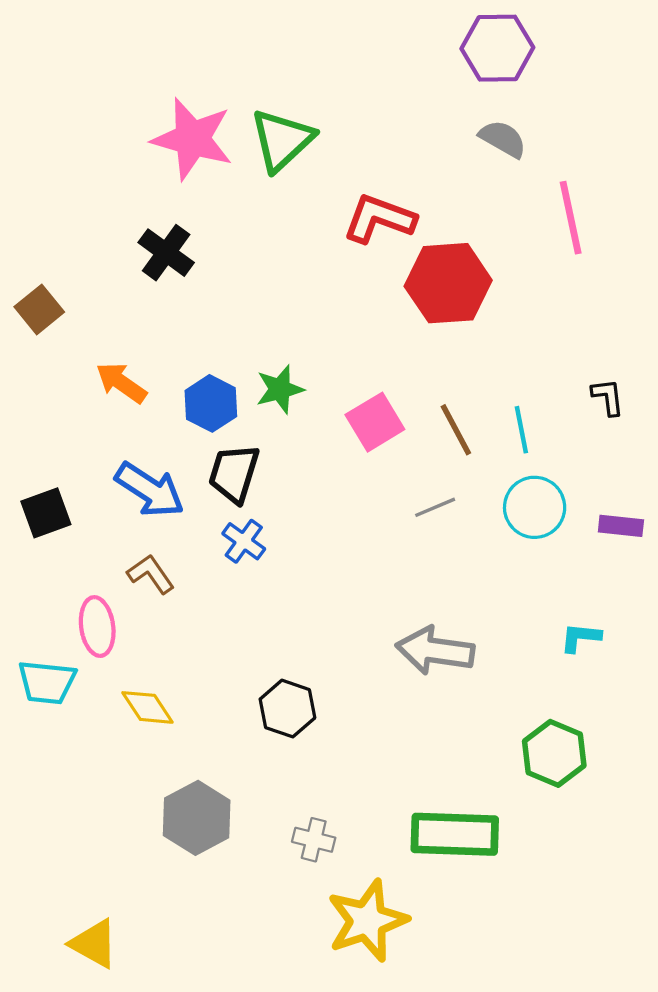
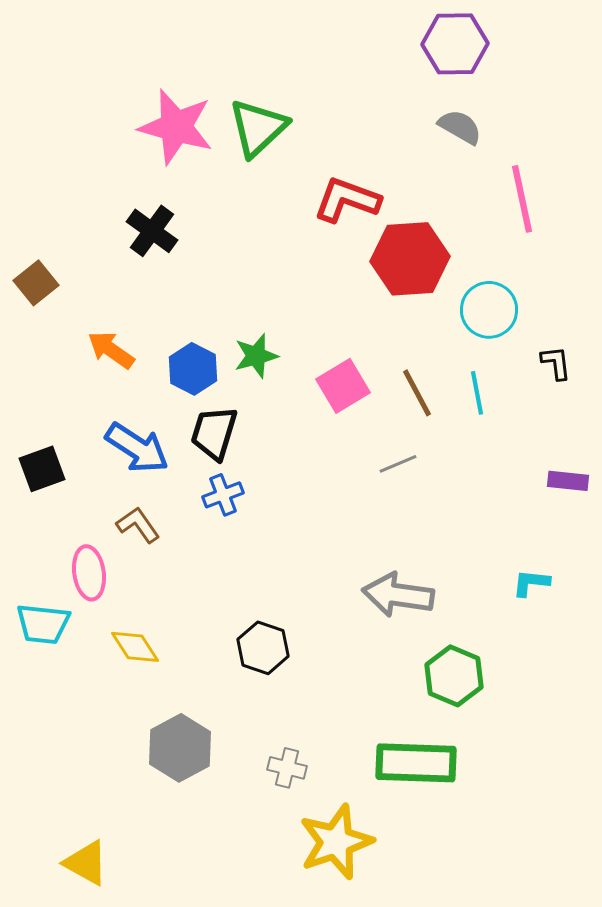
cyan circle: (535, 507) -> (489, 310), moved
blue cross: (244, 541) -> (223, 495), turned 33
green hexagon: (554, 753) -> (454, 676), moved

